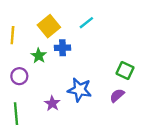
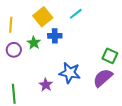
purple circle: (19, 76) -> (14, 50), moved
purple semicircle: (117, 95) -> (103, 78), size x1.5

